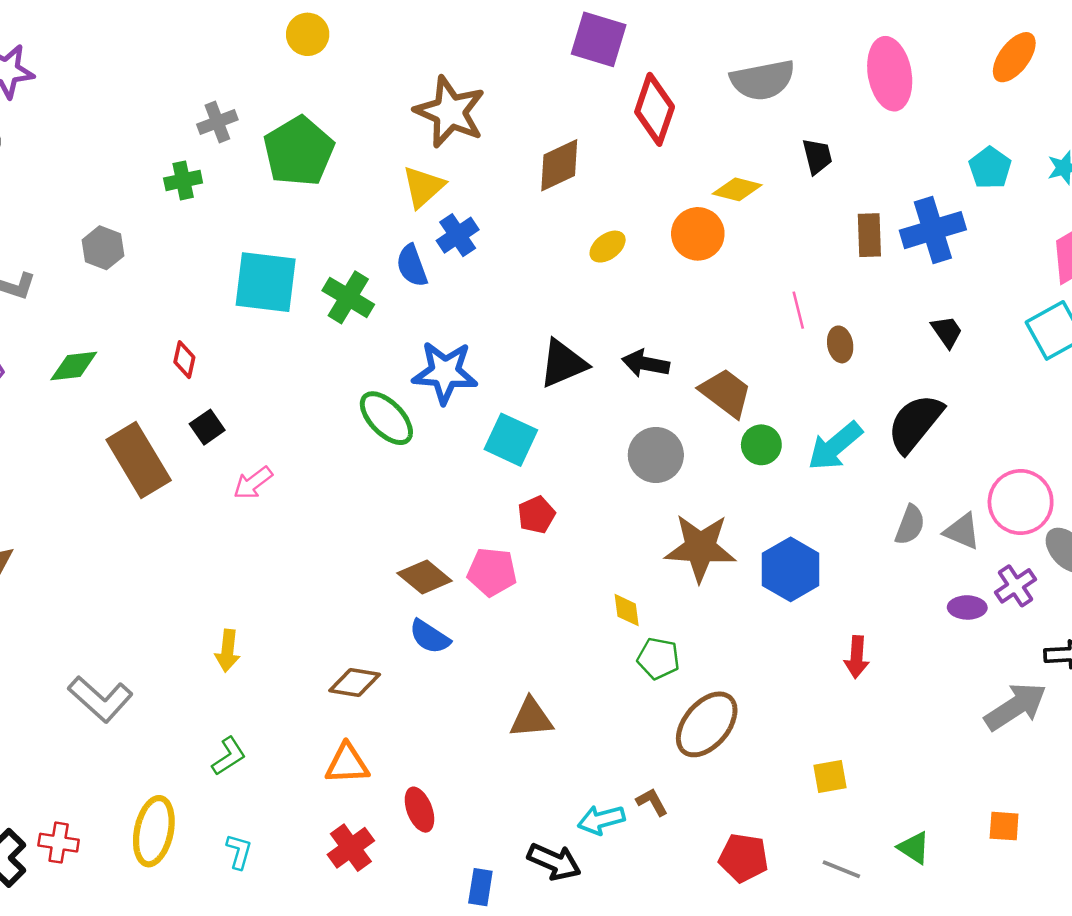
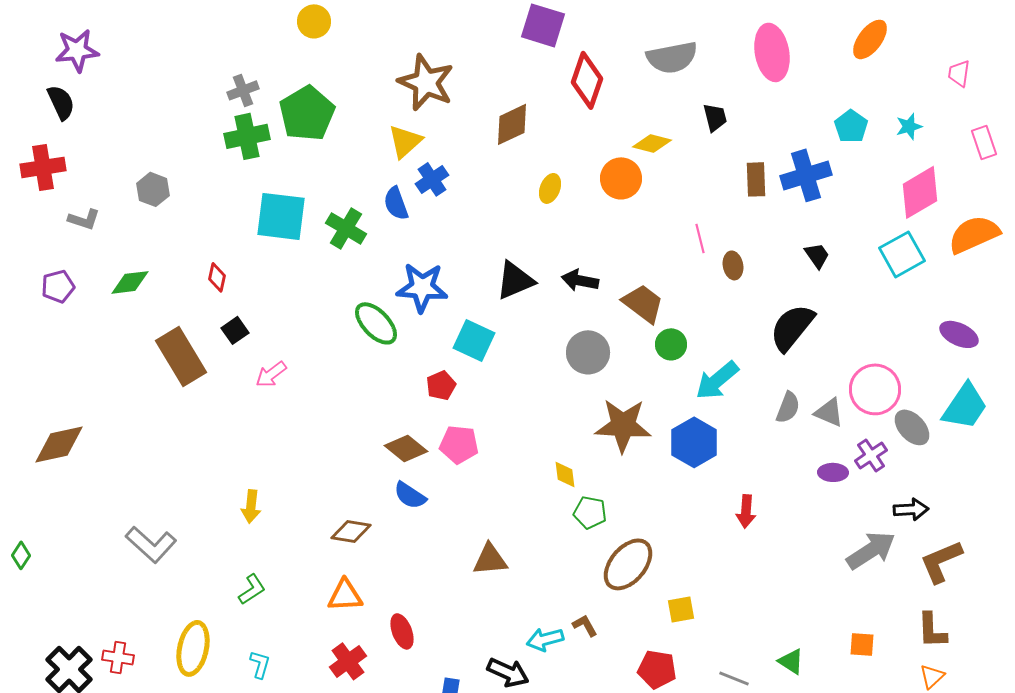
green cross: (183, 180) -> (247, 136), moved, size x1.5
yellow ellipse: (608, 247) -> (550, 188), turned -32
cyan arrow: (835, 446) -> (717, 380), moved
red pentagon: (536, 515) -> (441, 385), moved
yellow square: (830, 777) -> (681, 609), moved

